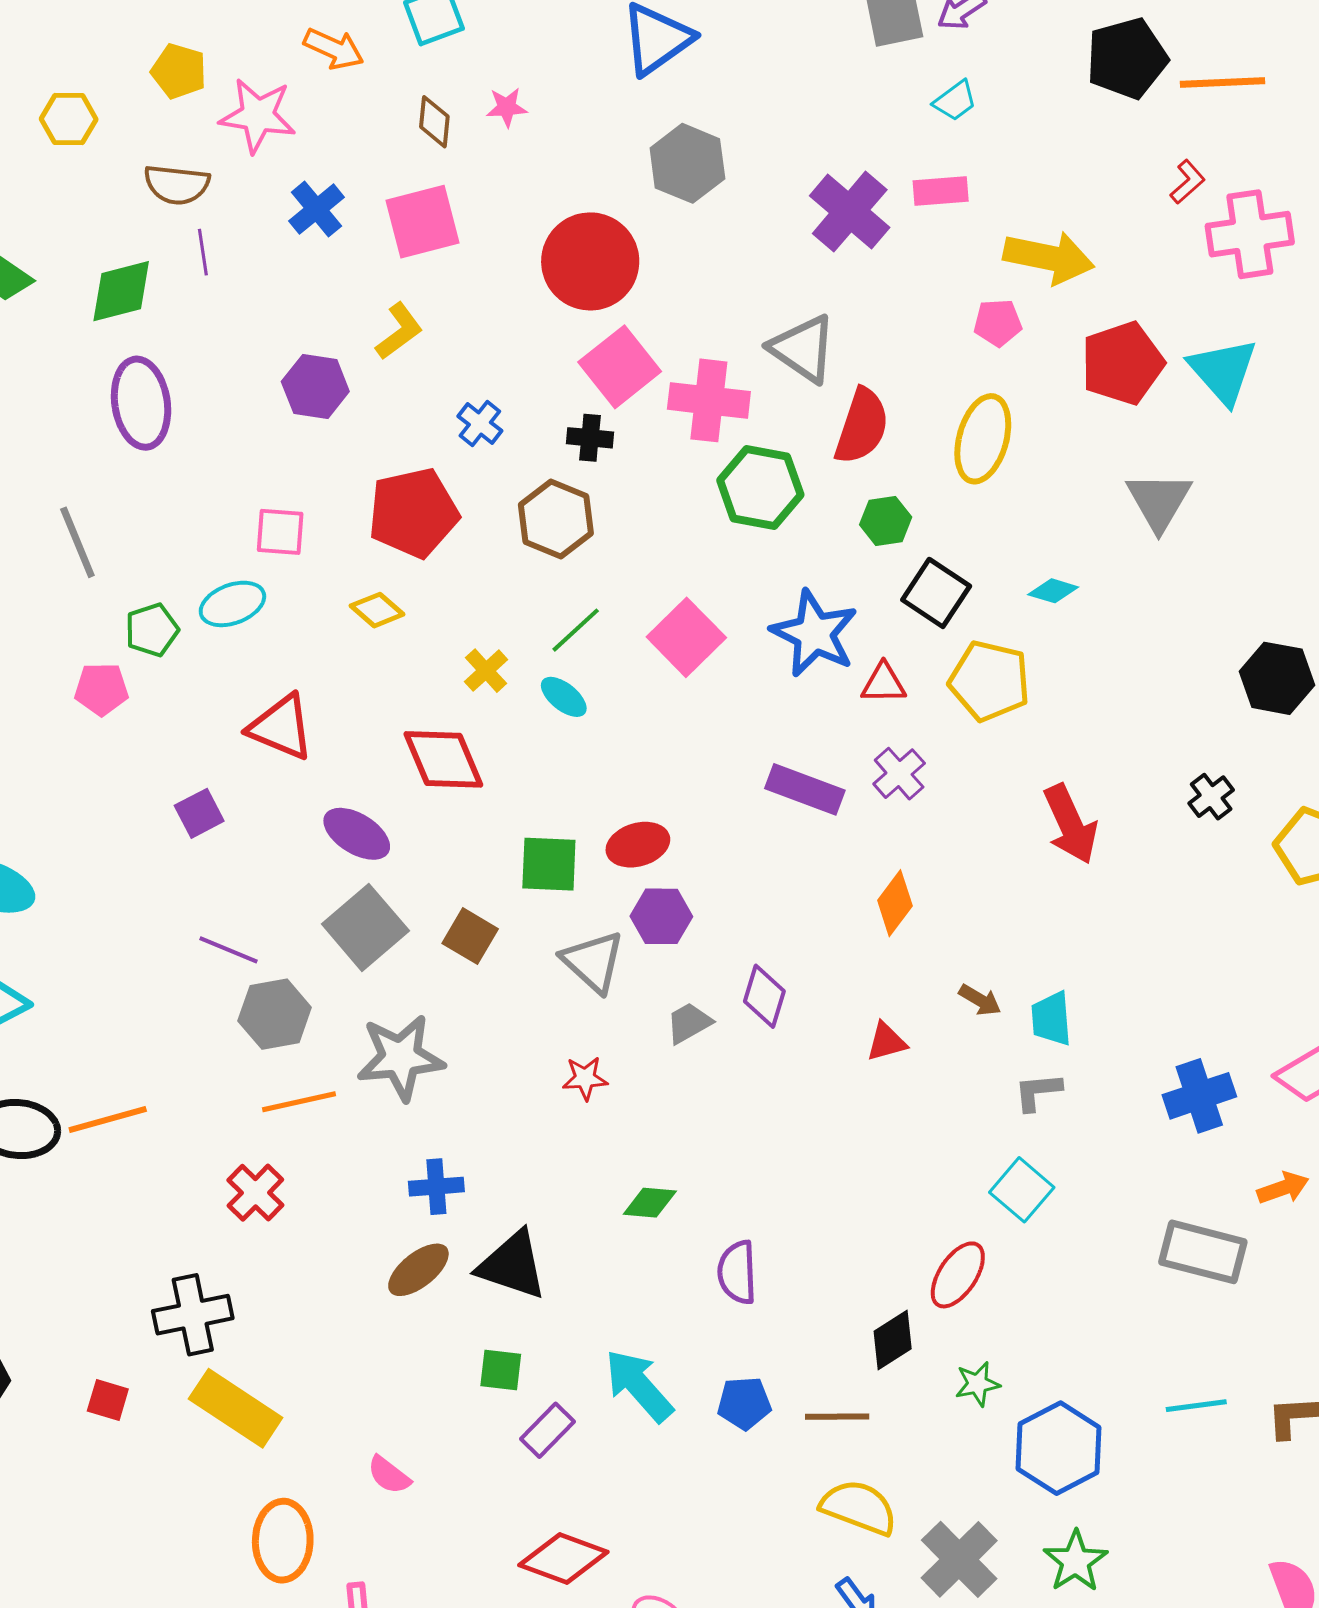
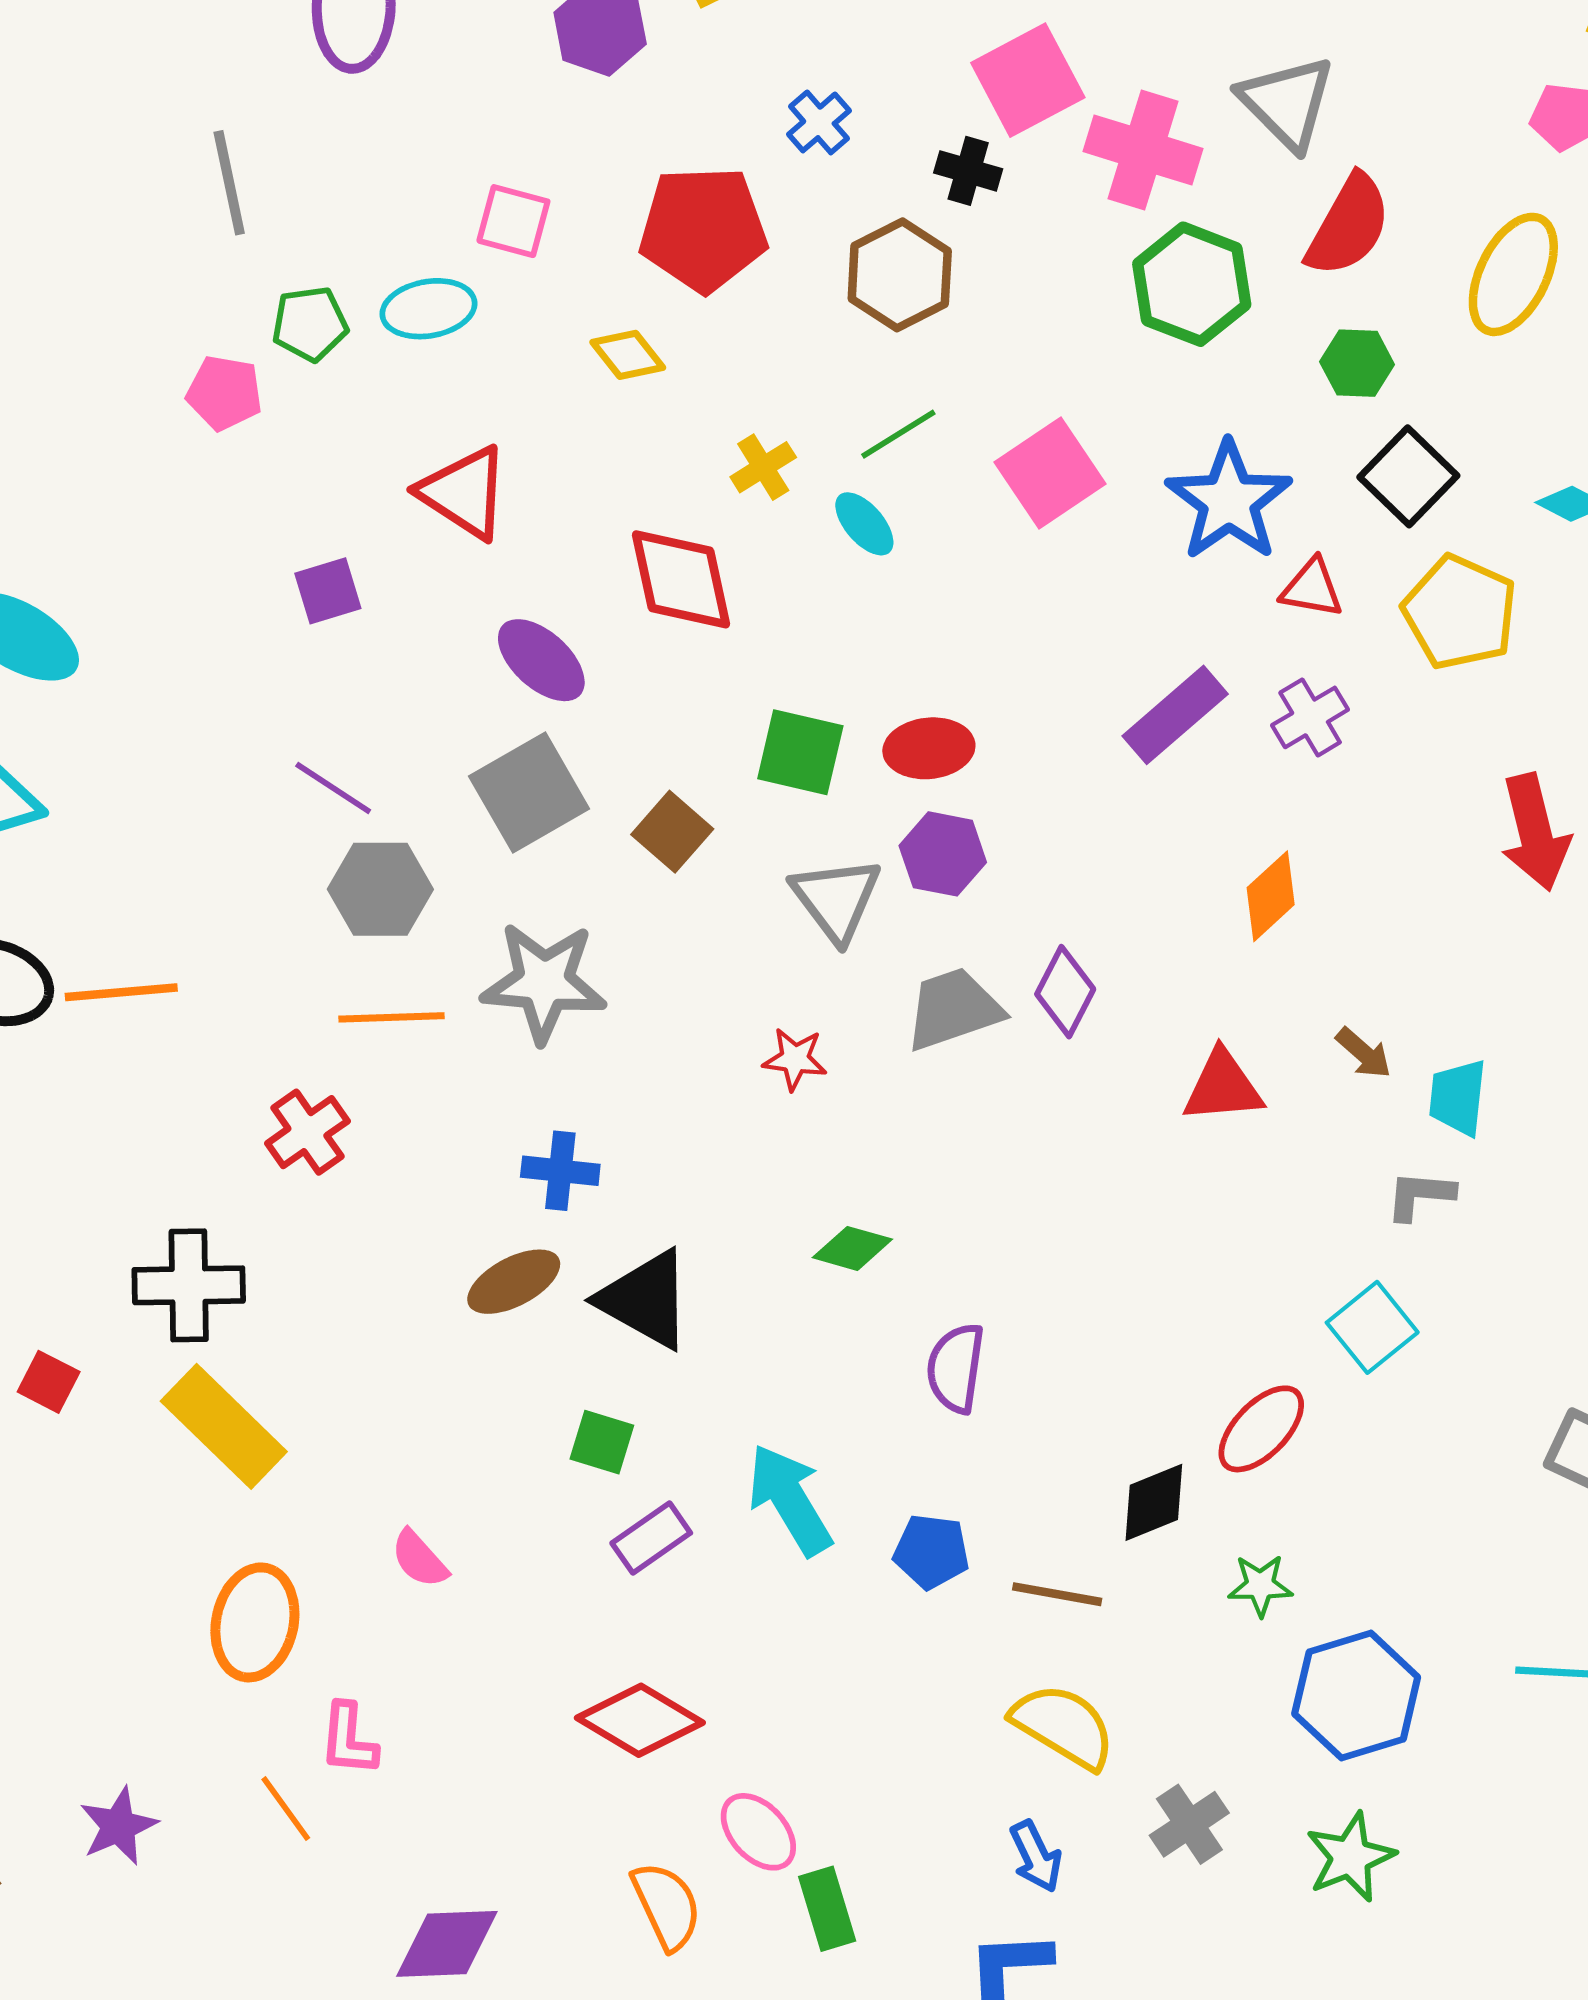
purple rectangle: (805, 789) -> (1175, 715), turned -72
gray trapezoid: (689, 1023) -> (953, 1009), size x1.5
red triangle: (886, 1042) -> (1223, 1087), size x1.4
gray cross: (959, 1559) -> (1189, 1824), size x0.7

